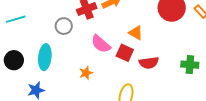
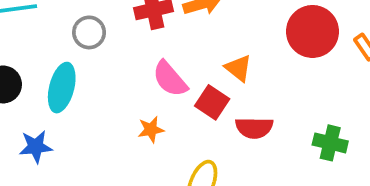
gray circle: (64, 26) -> (89, 32), moved
orange star: (86, 73) -> (151, 129), moved

